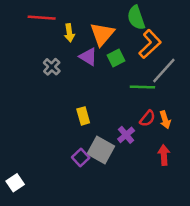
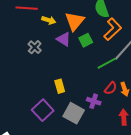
yellow arrow: (69, 33) -> (49, 20), turned -64
green line: (142, 87) -> (107, 63), turned -30
purple cross: (126, 135) -> (94, 101), turned -32
purple square: (81, 158) -> (43, 110), moved, size x1.5

